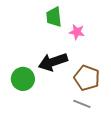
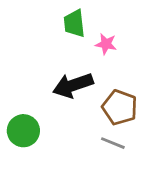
green circle: (23, 79) -> (23, 131), moved

